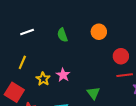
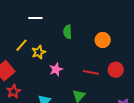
red line: (125, 75) -> (91, 72), moved
yellow star: (43, 79) -> (39, 52), moved

